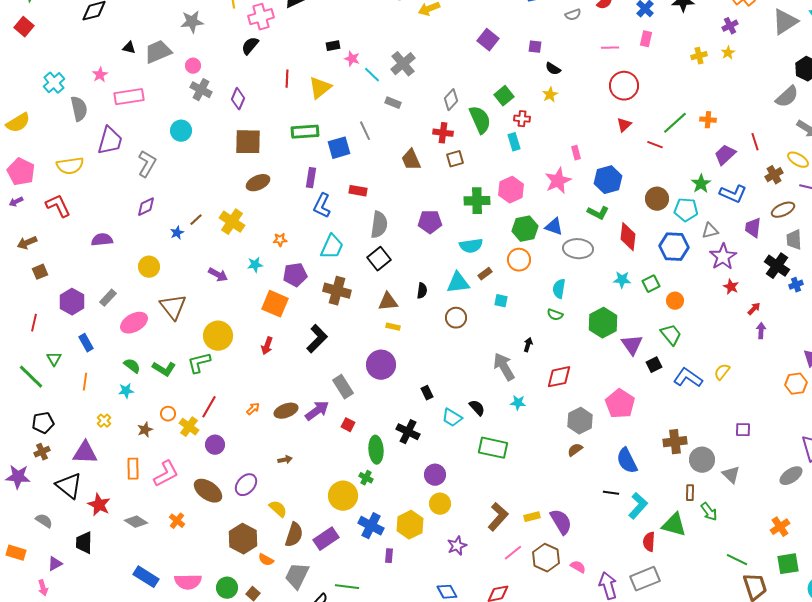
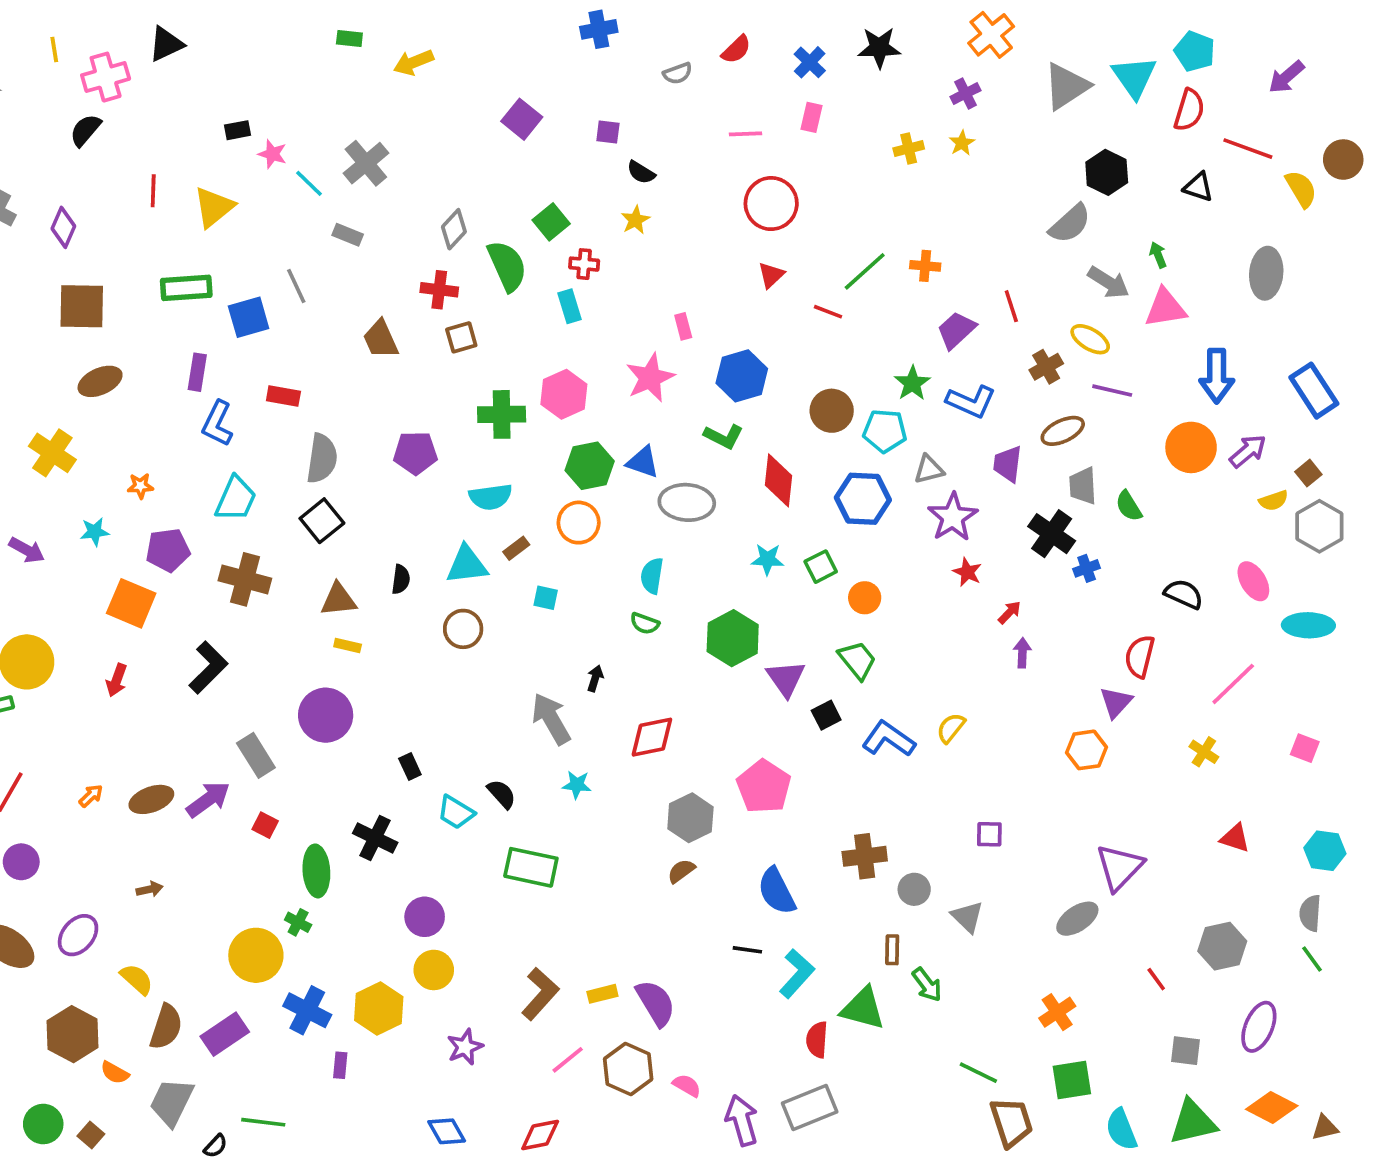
gray circle: (702, 460) -> (914, 889), size x0.7

